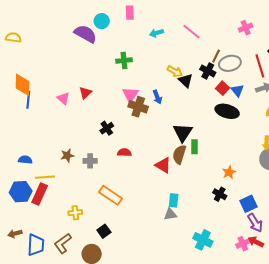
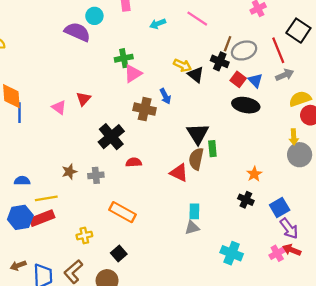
pink triangle: (130, 95) -> (133, 73), moved, turned 30
black cross: (107, 128) -> (111, 137), size x1.6
red rectangle: (40, 194) -> (42, 218), turned 50

